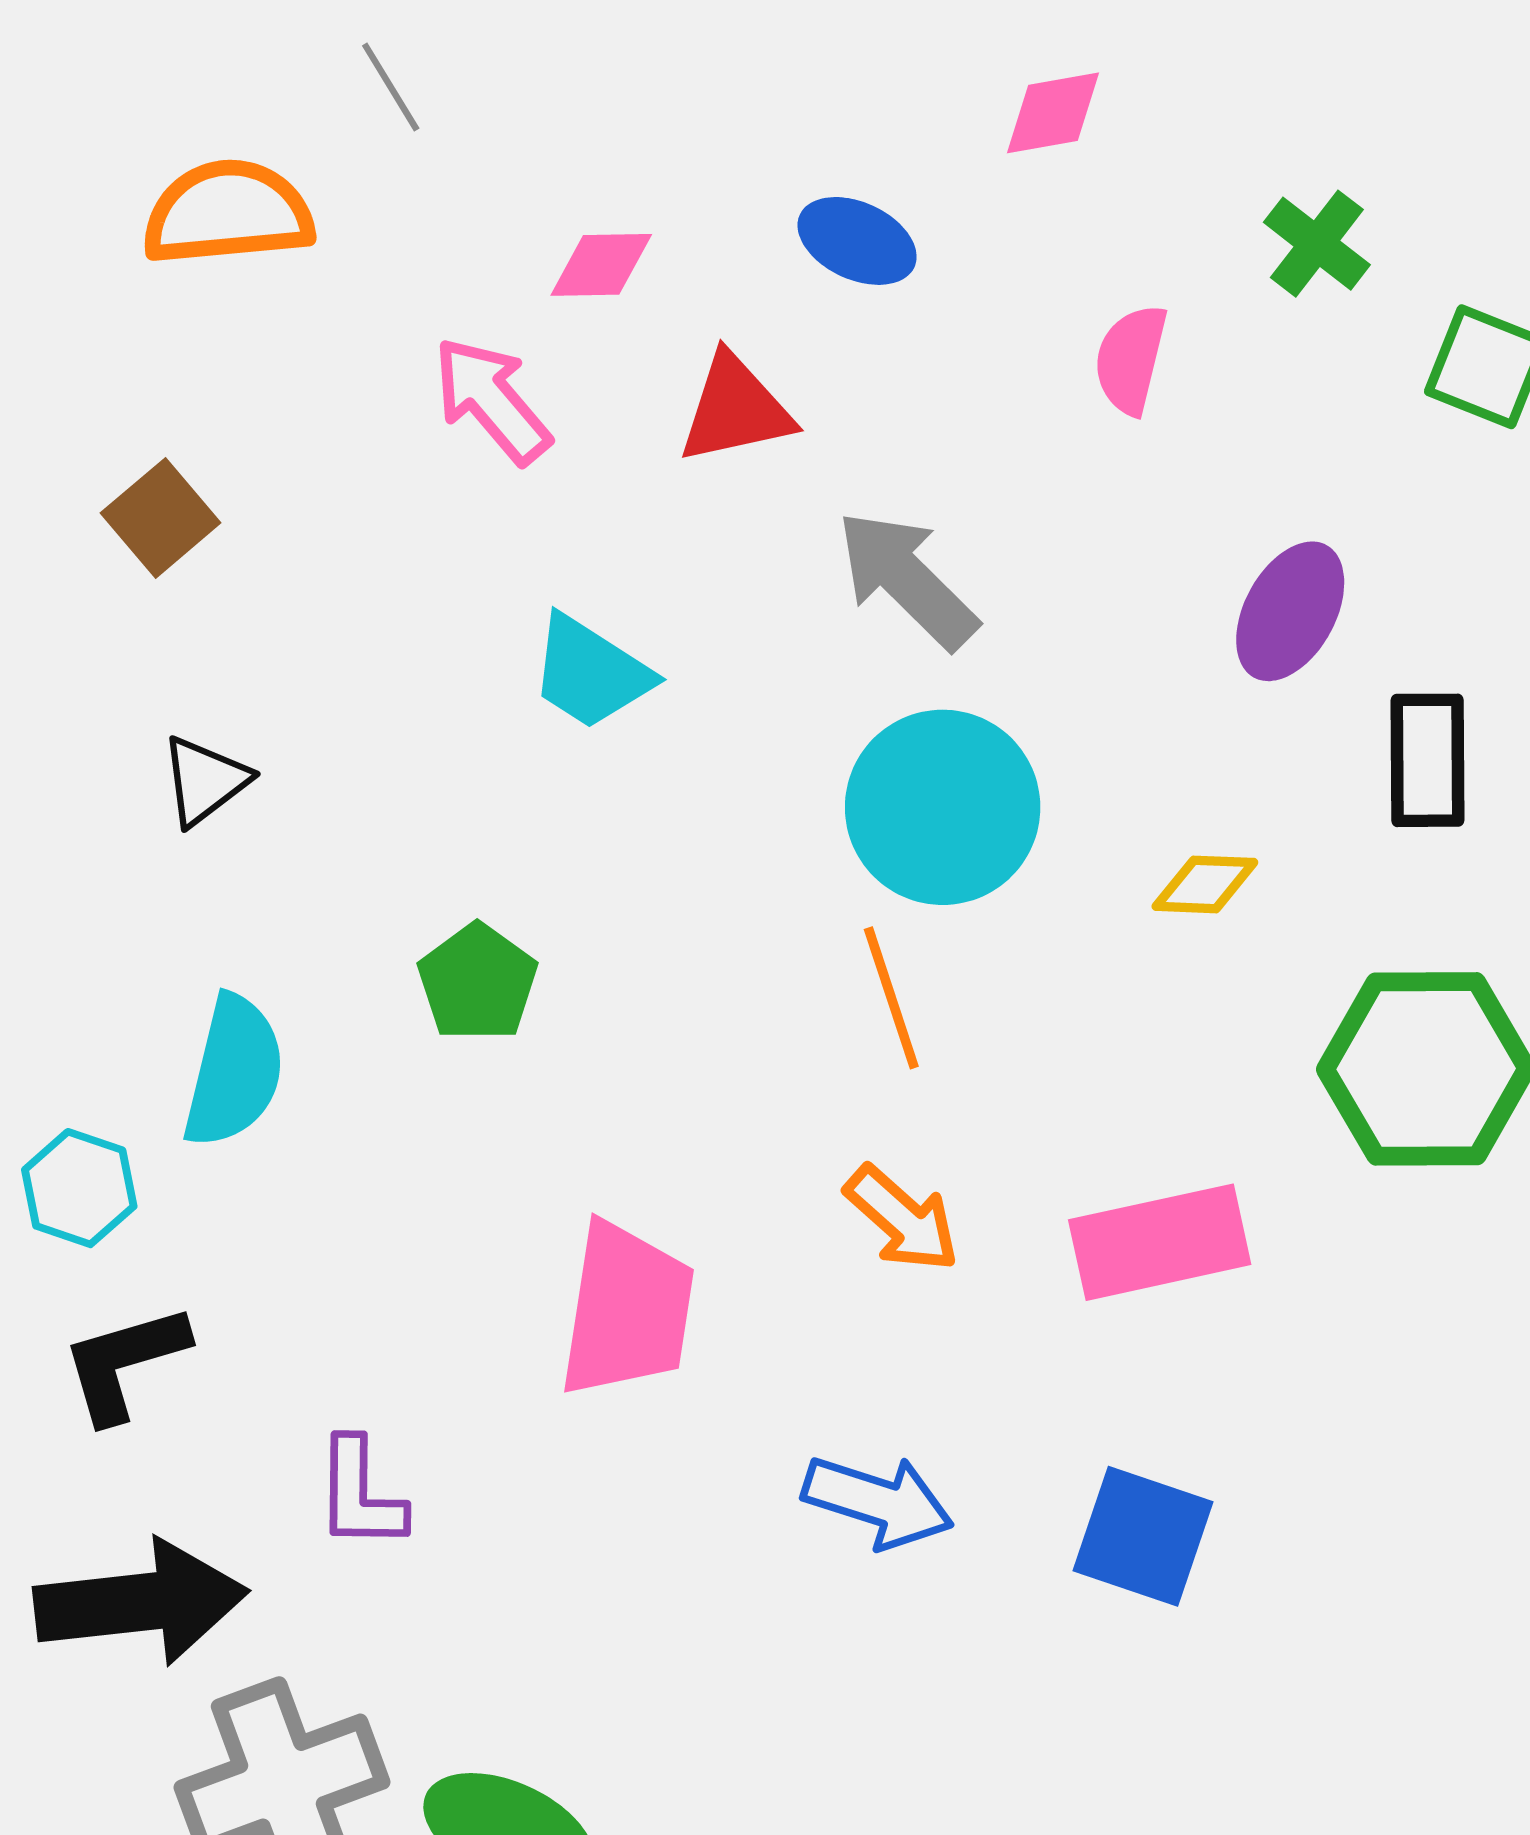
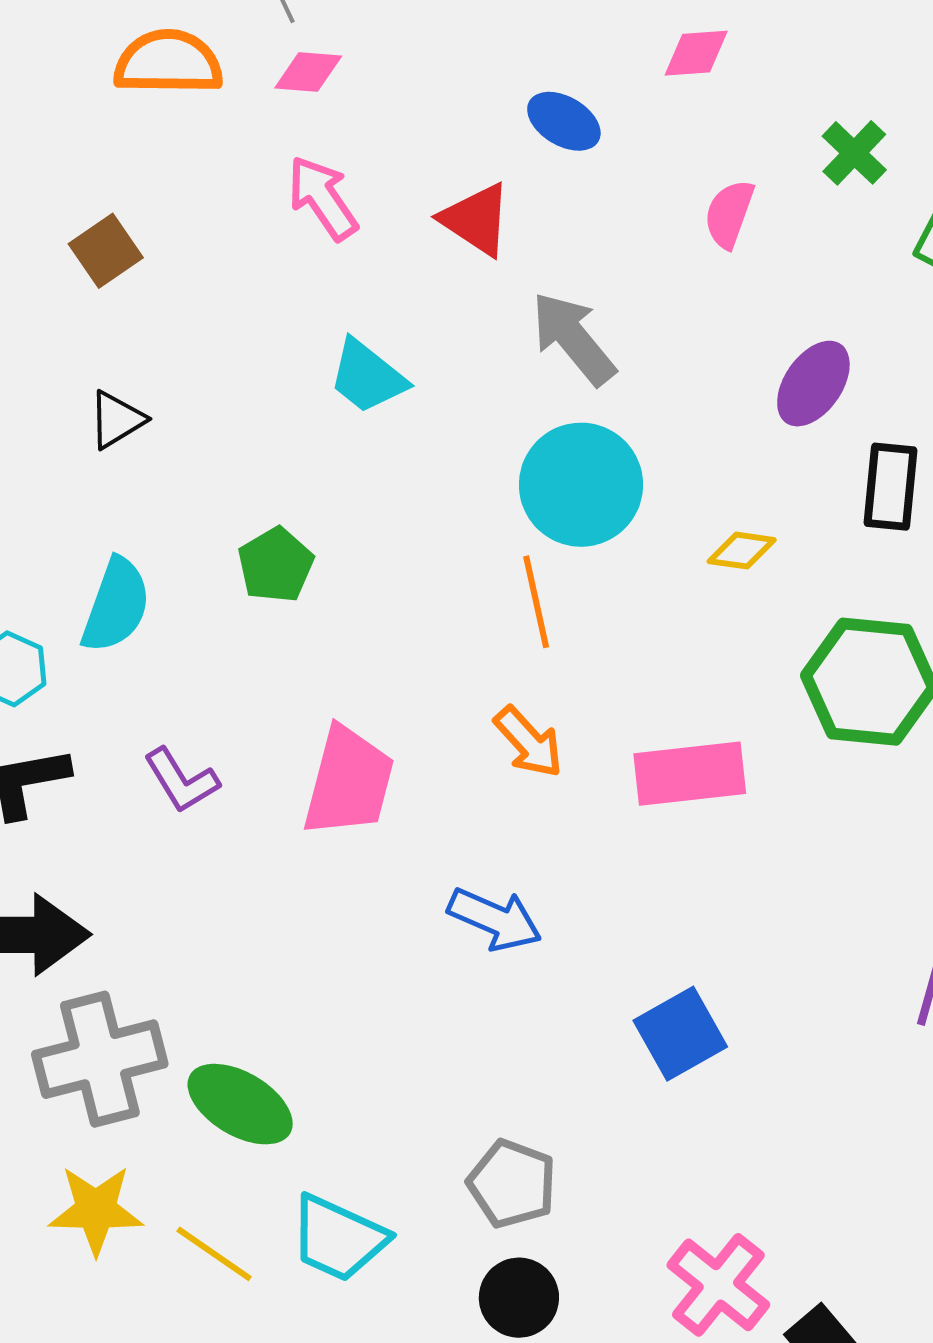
pink diamond: (601, 265) -> (308, 72), moved
red triangle: (736, 409) -> (476, 220), turned 40
purple L-shape: (360, 1494) -> (181, 780), moved, turned -38
blue square: (1143, 1536) -> (680, 1034), moved, turned 36

